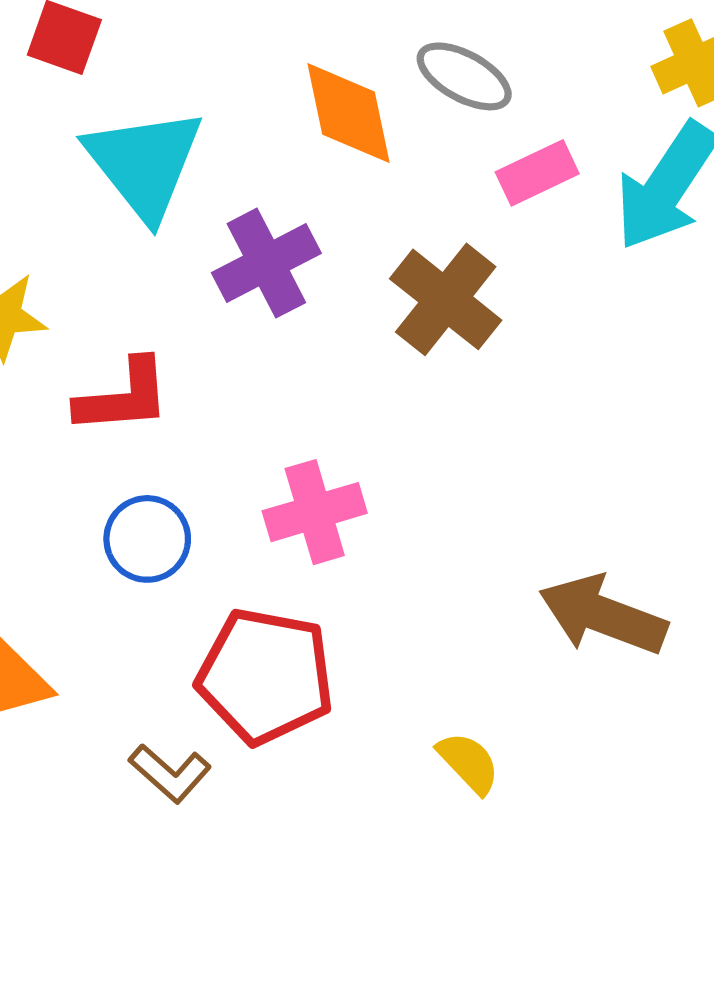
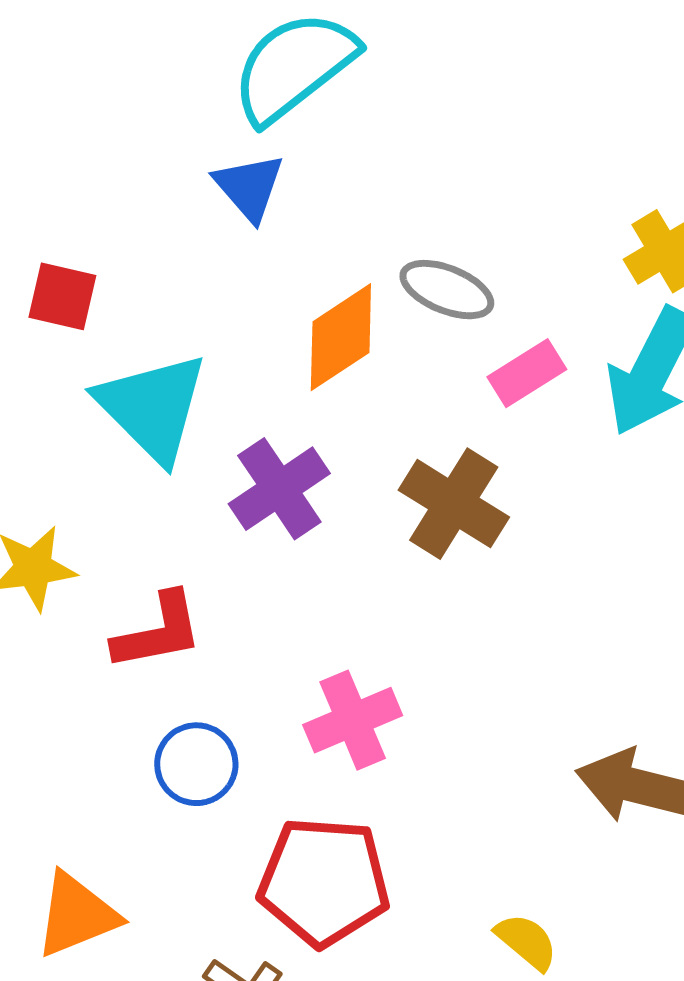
orange diamond: (348, 113) -> (341, 337), turned 75

